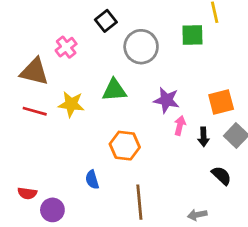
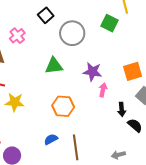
green square: (192, 35) -> (110, 23), turned 30
yellow star: (71, 104) -> (15, 102), moved
black arrow: (203, 137) -> (122, 109), moved
blue semicircle: (92, 180) -> (51, 139), moved, turned 80

